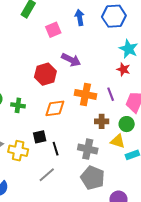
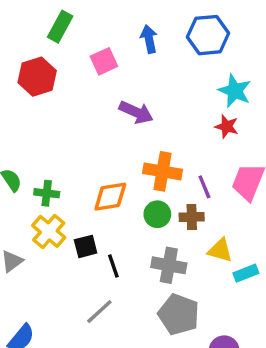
red hexagon: (45, 74) -> (37, 77), moved
purple line: (111, 94) -> (204, 187), moved
green circle: (127, 124) -> (157, 214), moved
yellow cross: (18, 151) -> (49, 231), moved, turned 30

